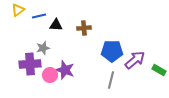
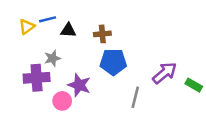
yellow triangle: (18, 10) -> (27, 27), moved
blue pentagon: (112, 51) -> (113, 62), moved
pink circle: (50, 75) -> (62, 101), moved

